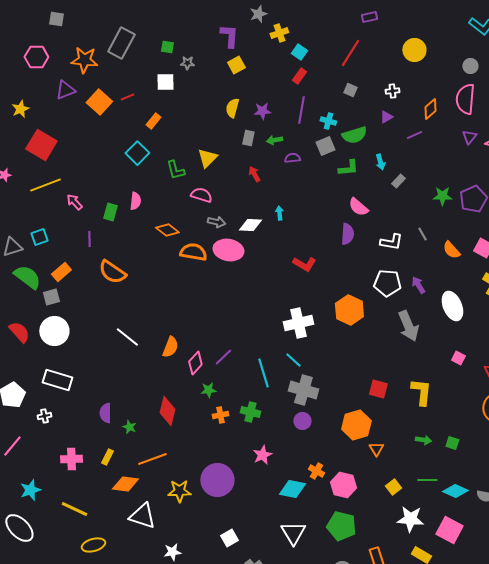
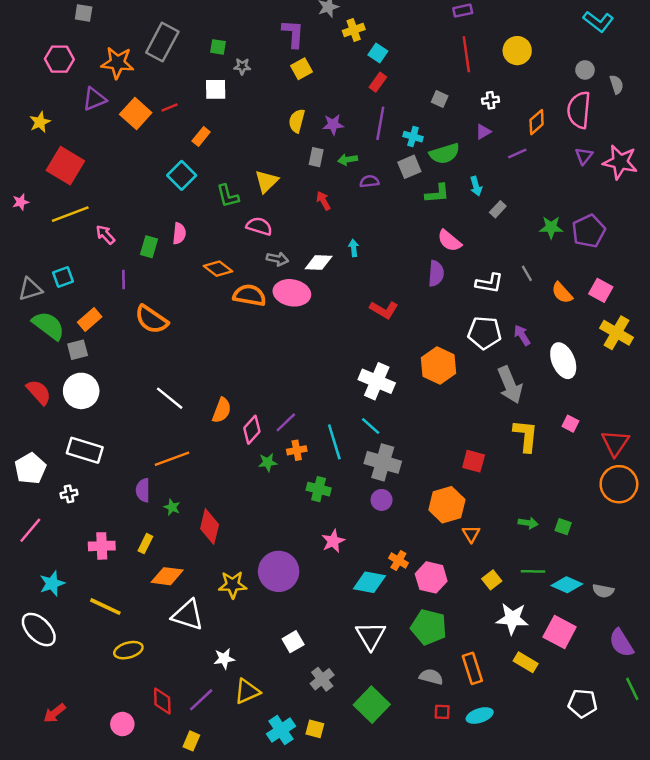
red line: (350, 53) -> (466, 54), moved, turned -40
white cross: (298, 323) -> (377, 381), turned 36
yellow L-shape: (421, 392) -> (526, 436), moved
red diamond: (167, 411) -> (210, 527), moved
orange cross: (220, 415) -> (297, 450), moved
orange line: (152, 459) -> (172, 459), moved

